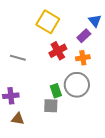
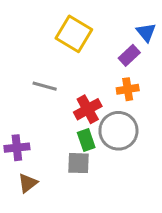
red cross: (58, 51) -> (88, 109), moved
gray line: (18, 58) -> (45, 86), moved
brown triangle: (18, 119) -> (28, 183), turned -48

